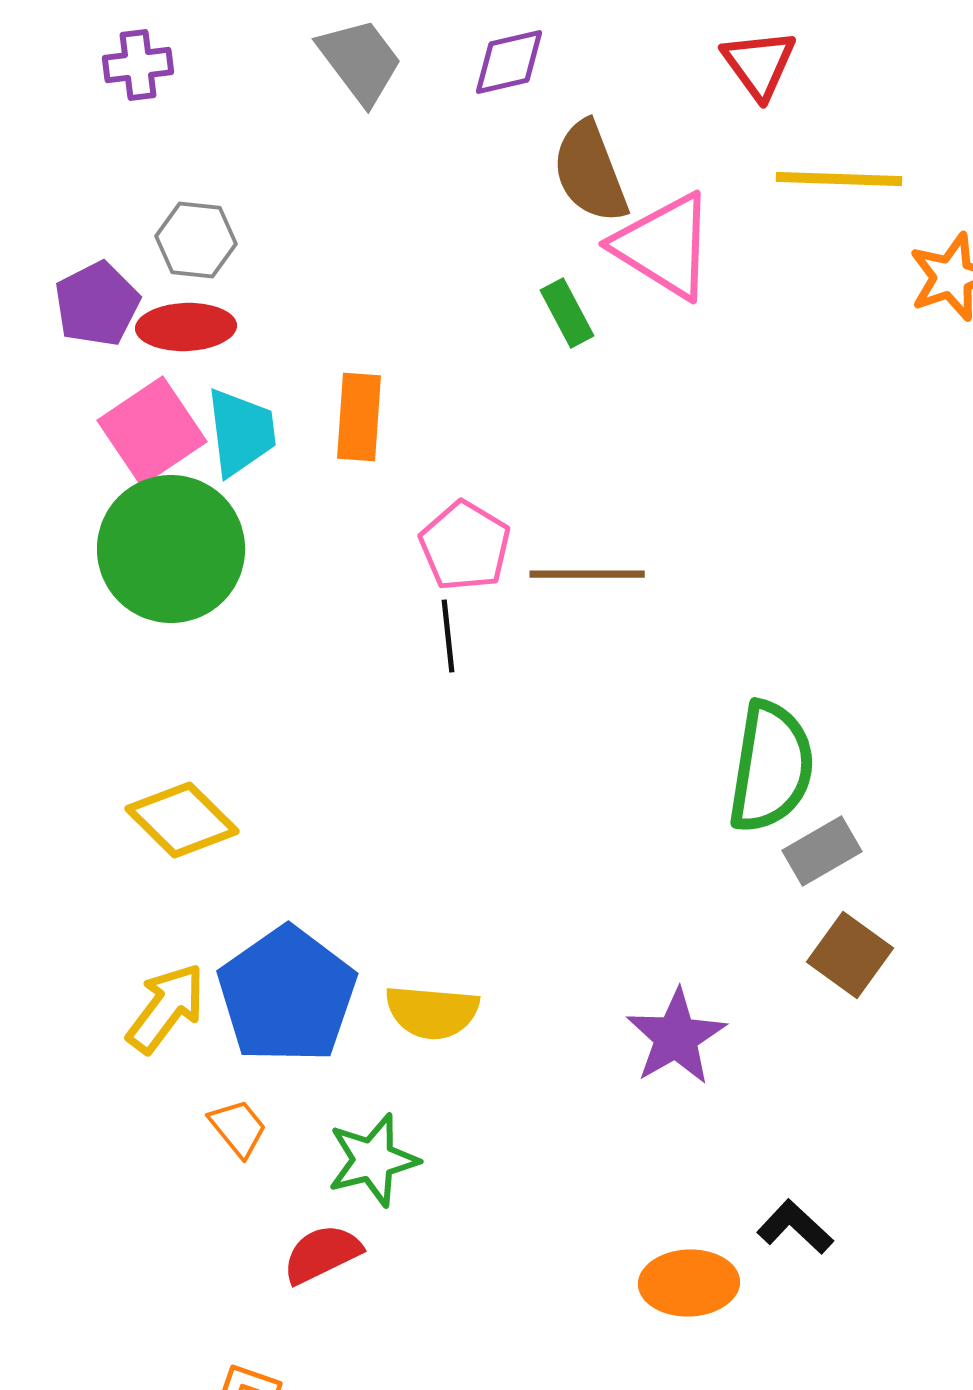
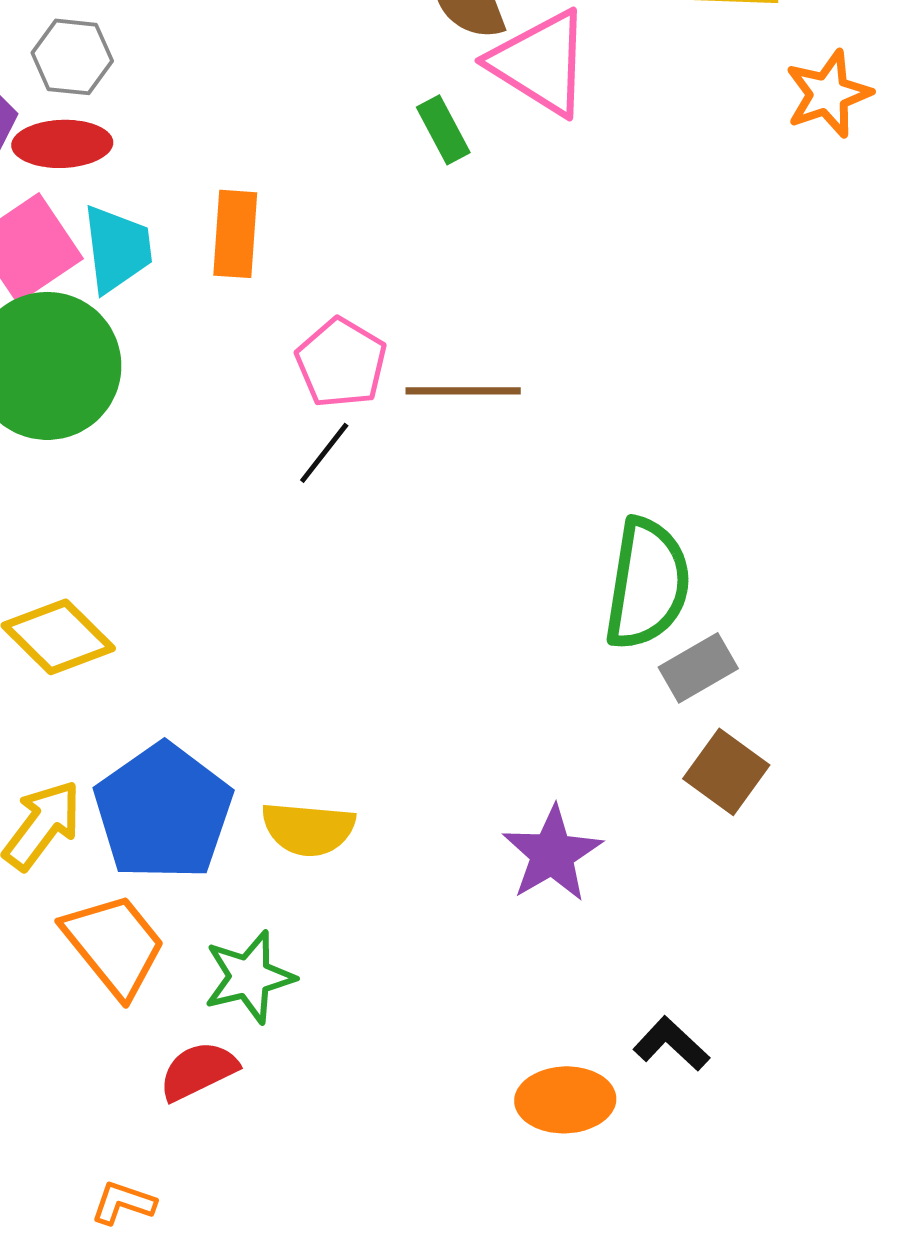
black line: (448, 636) -> (324, 453), turned 44
orange trapezoid: (238, 1128) -> (114, 945), size x1.8

